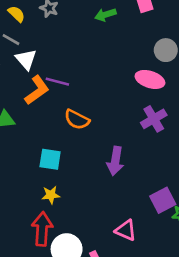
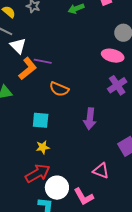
red arrow: (42, 229) -> (38, 173), turned 60

